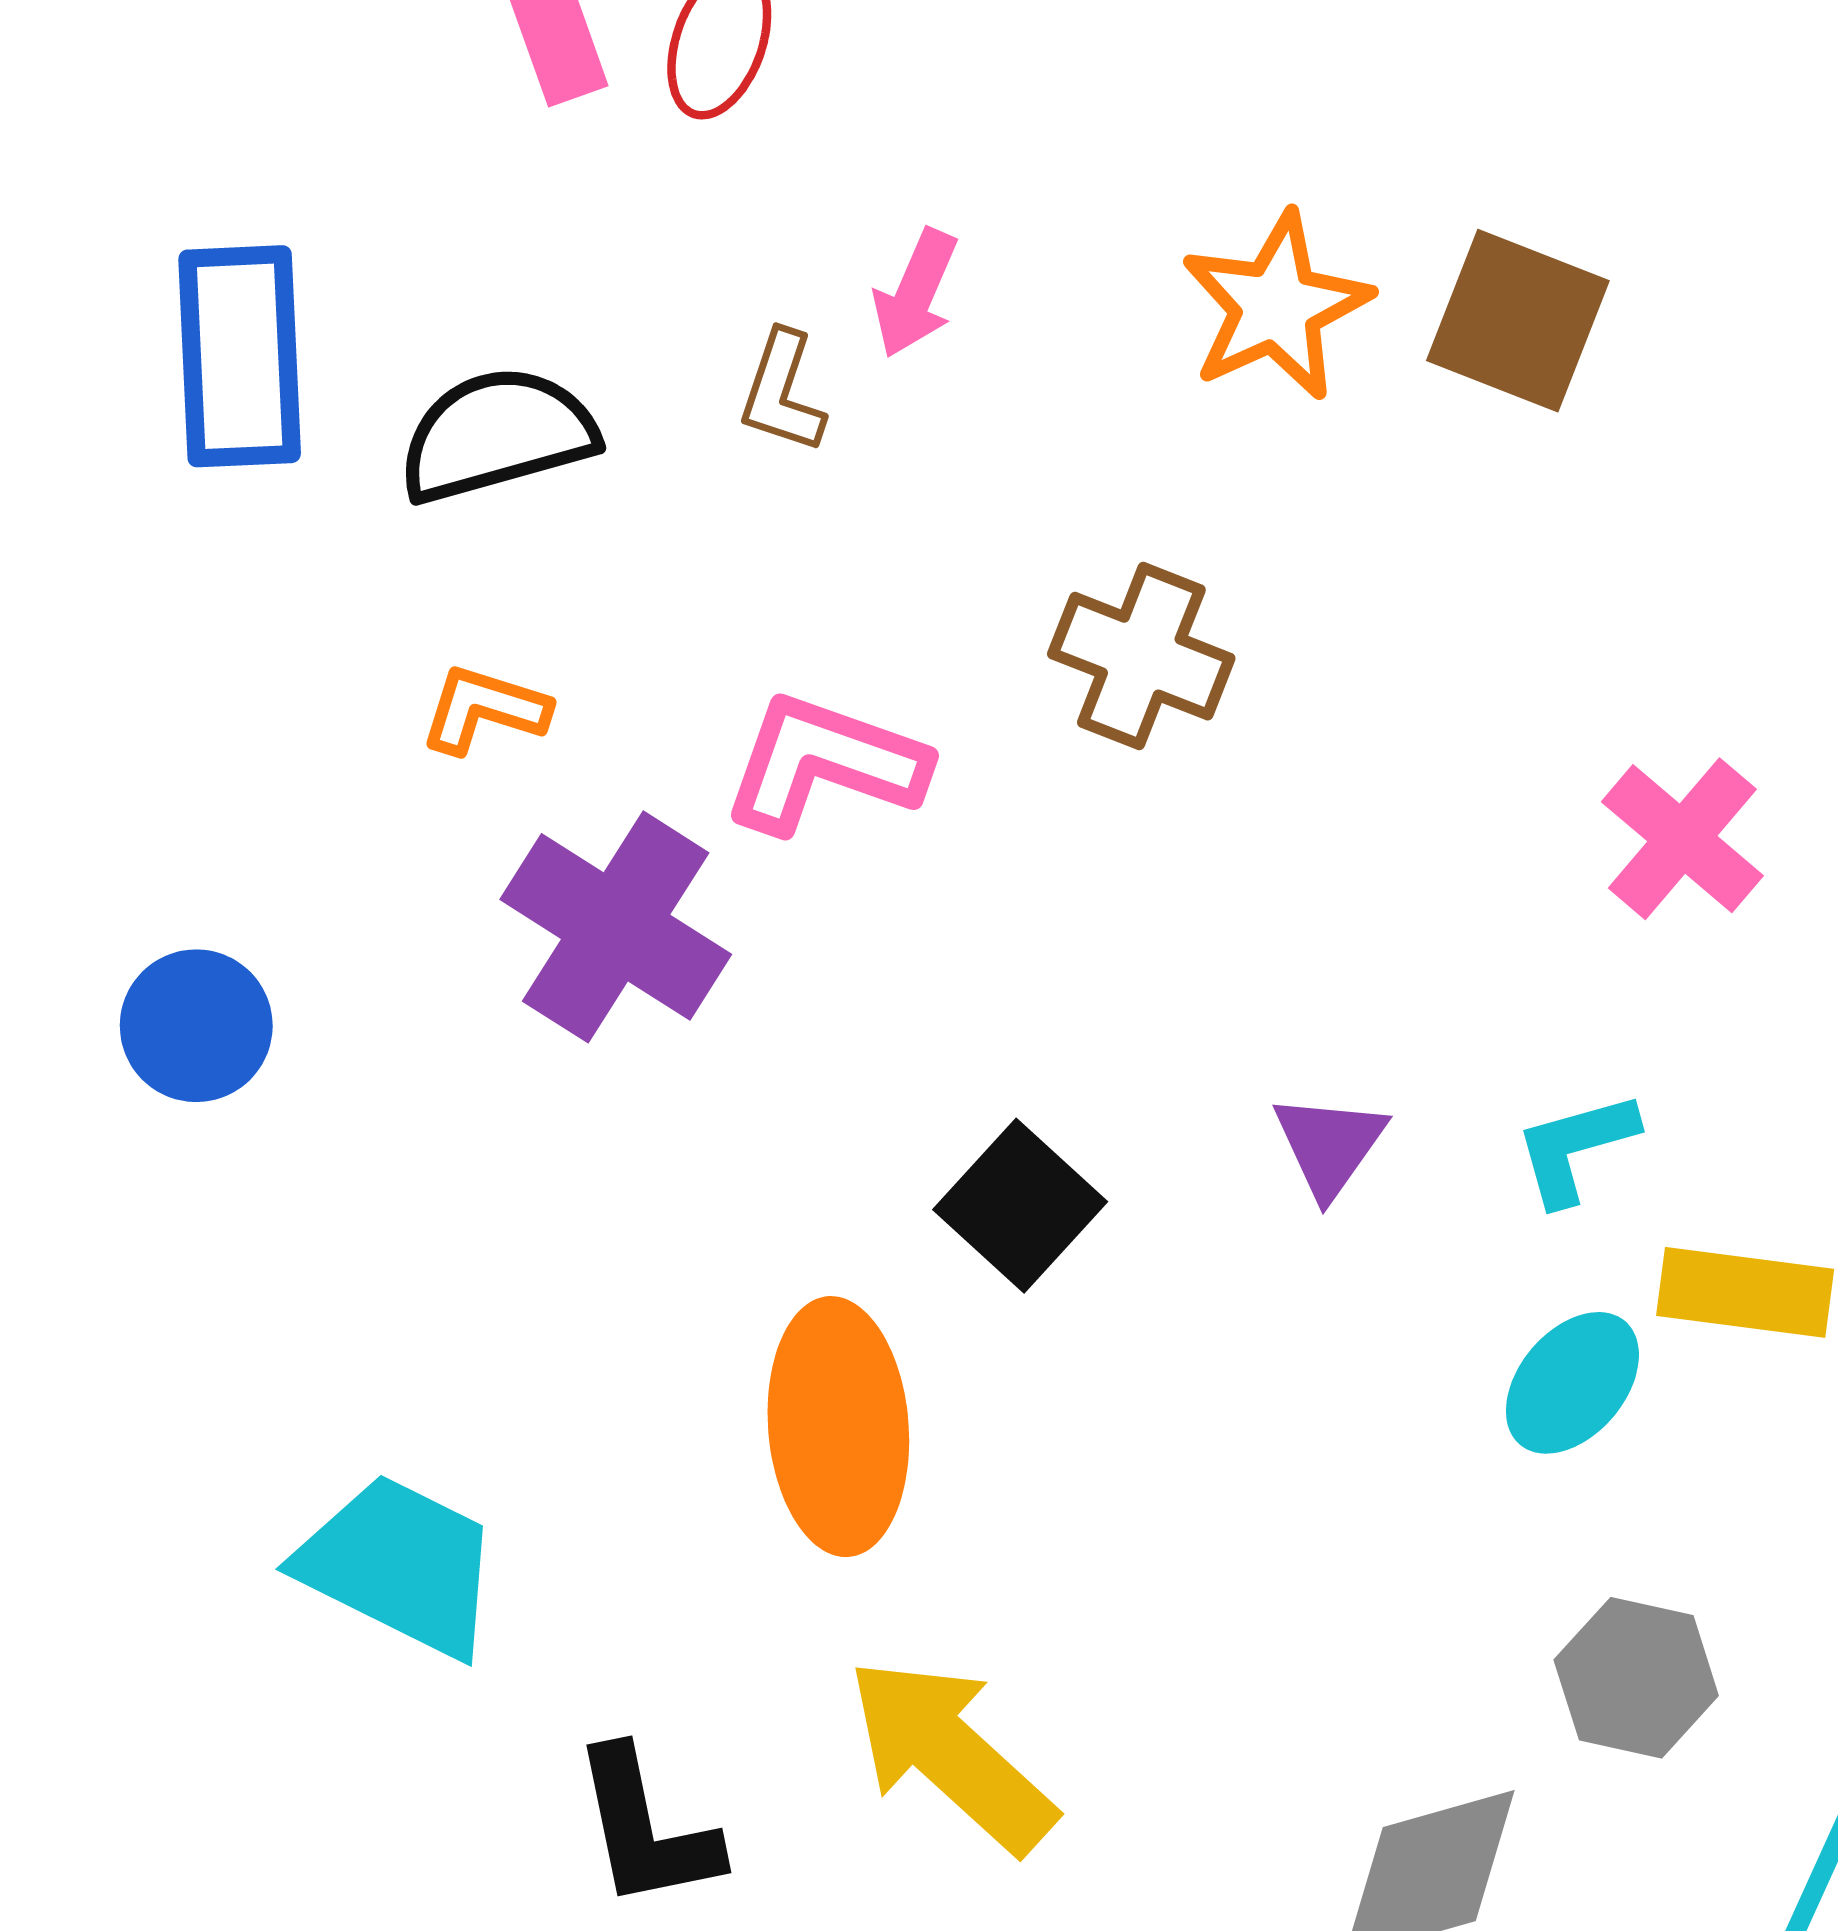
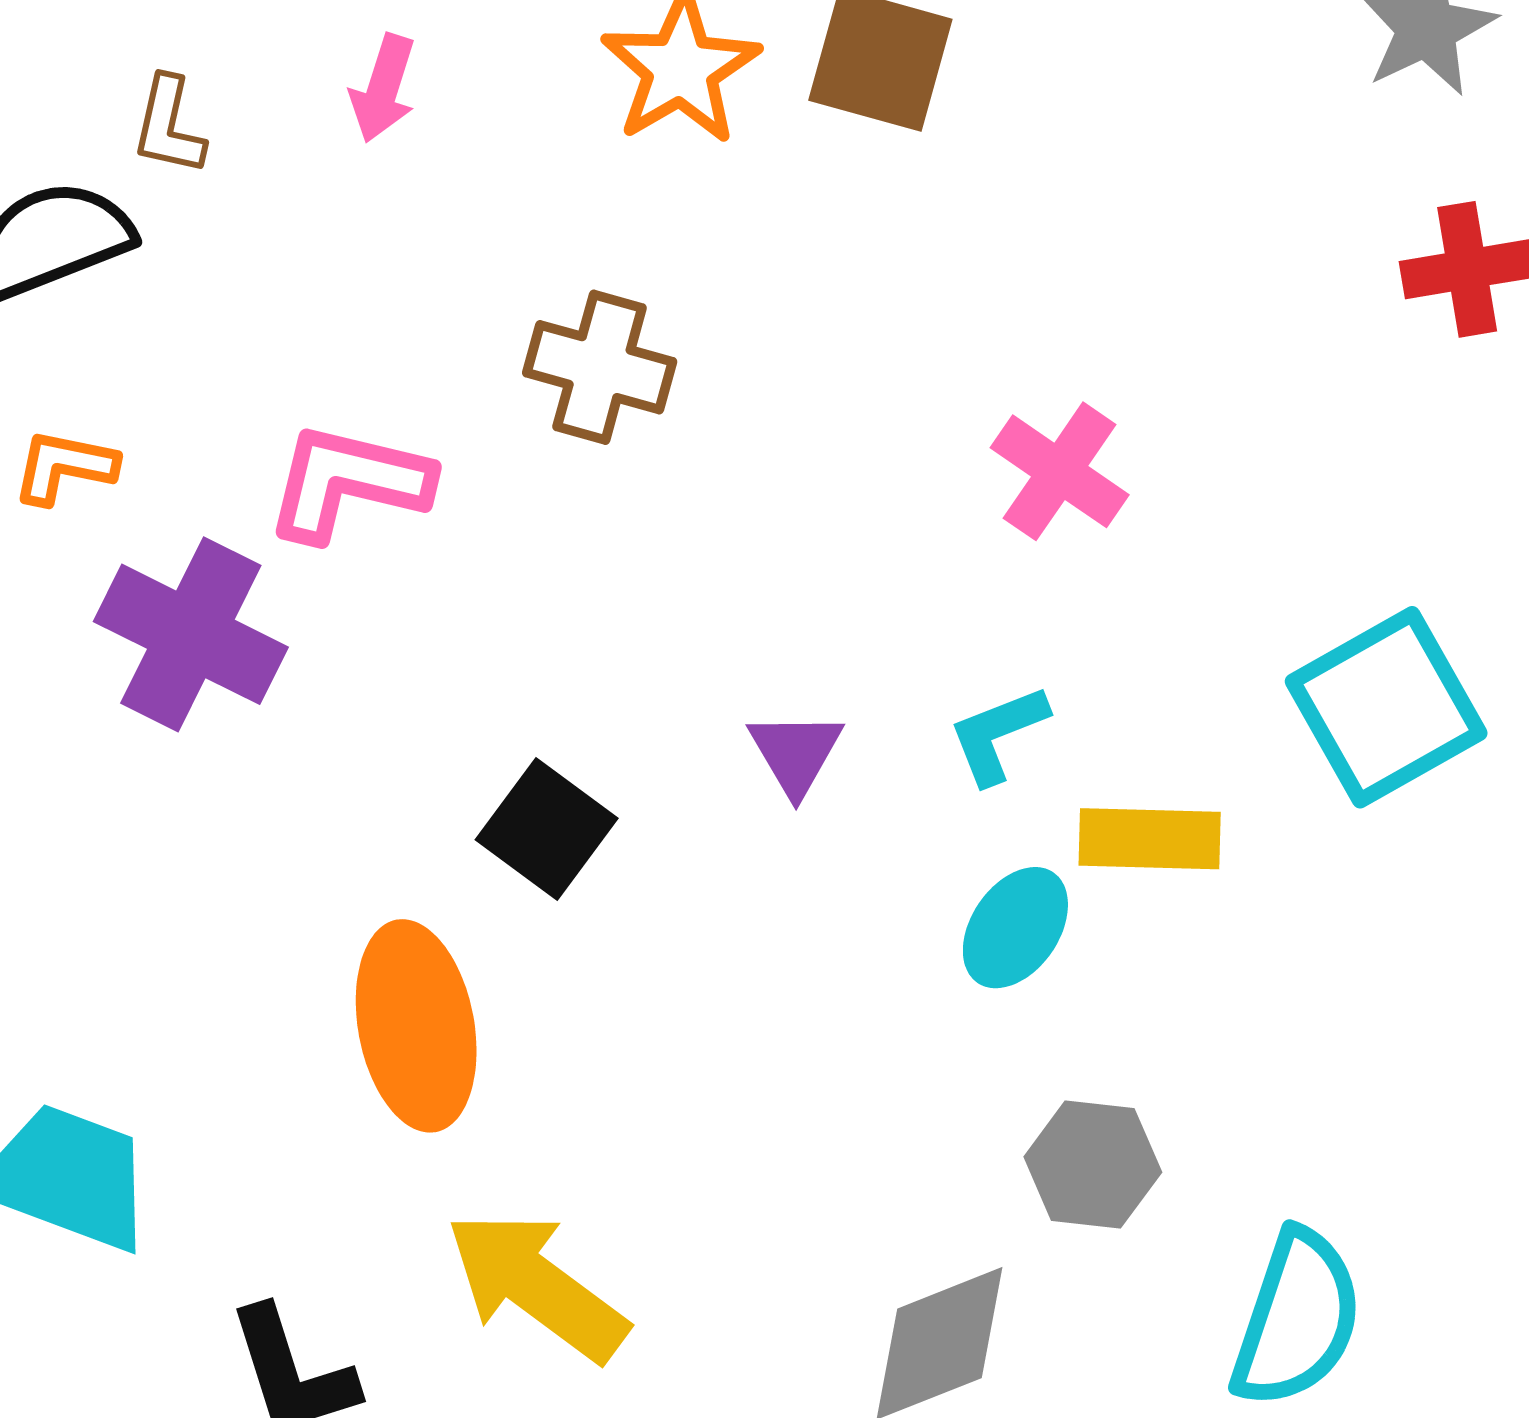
brown L-shape: (782, 392) -> (169, 126), moved

